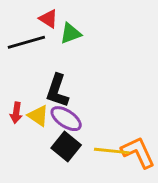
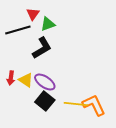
red triangle: (48, 19) -> (33, 14), turned 32
black L-shape: (57, 91) -> (42, 48), moved, turned -140

